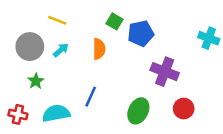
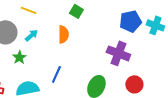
blue pentagon: (141, 33) -> (130, 21), moved
green star: (36, 81) -> (19, 57), moved

